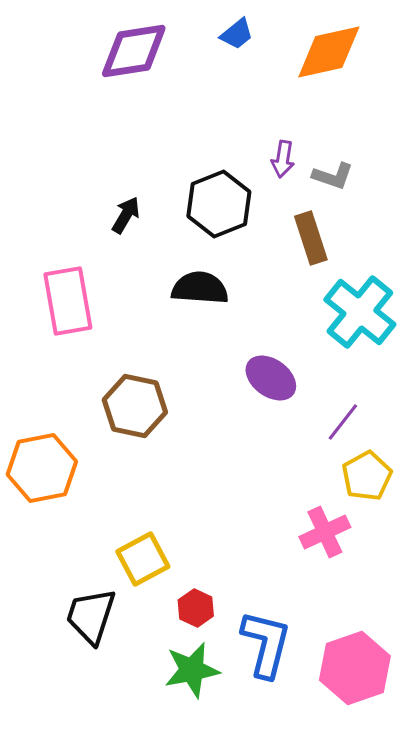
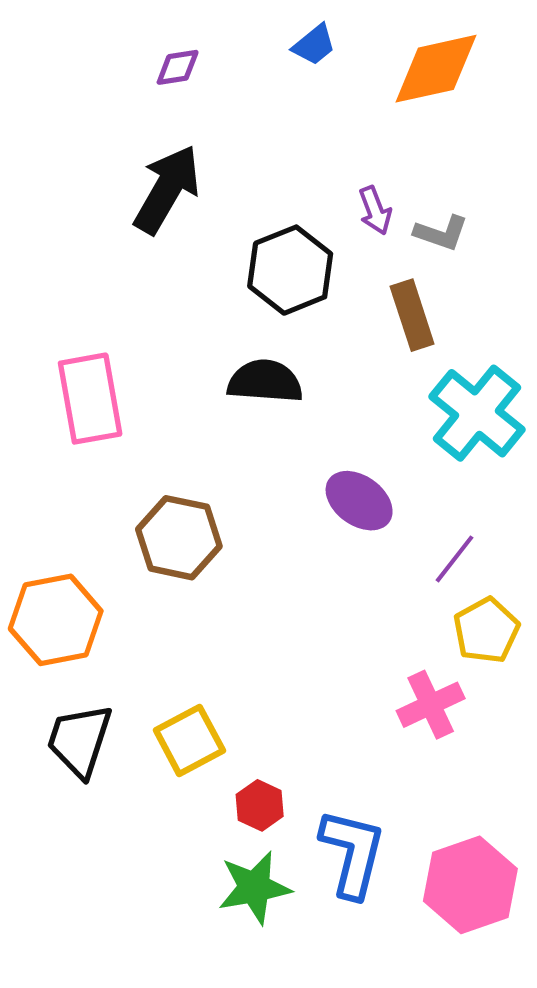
purple diamond: (134, 51) -> (178, 67), size x0.5
purple arrow: (283, 159) -> (375, 210), turned -30
black arrow: (126, 215) -> (167, 189), moved, size x1.8
black trapezoid: (91, 616) -> (80, 740), moved

